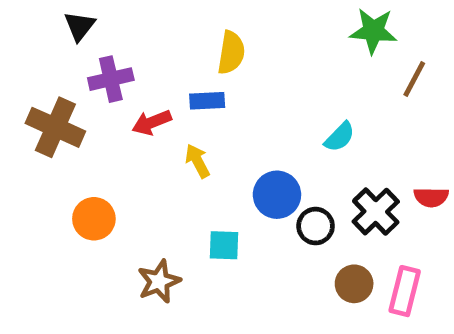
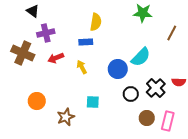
black triangle: (79, 26) -> (33, 11), turned -32
green star: (373, 31) -> (143, 13), moved
red arrow: (152, 122) -> (56, 58), moved
cyan semicircle: (340, 137) -> (141, 57), size x1.5
blue circle: (277, 195) -> (118, 69), moved
orange circle: (94, 219) -> (37, 101), moved

